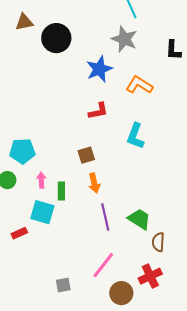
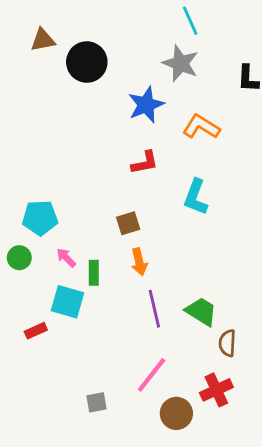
pink arrow: (41, 180) -> (66, 258), turned -42

